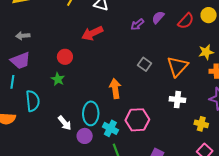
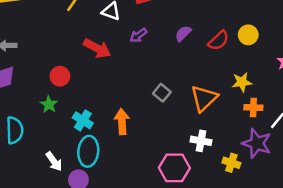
purple arrow: (137, 24) -> (138, 35), moved
red arrow: (92, 33) -> (97, 48), turned -130
pink hexagon: (137, 120) -> (174, 168), moved
yellow cross: (201, 124) -> (231, 163), moved
cyan cross: (110, 128) -> (83, 120), moved

